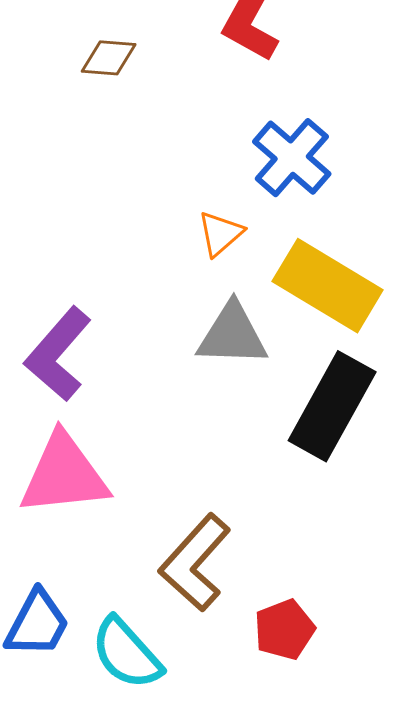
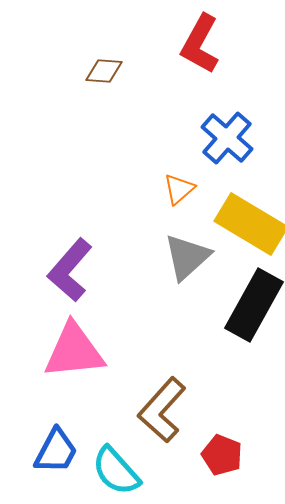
gray triangle: (232, 335) -> (187, 257), turned -44
red pentagon: (284, 630) -> (222, 455), turned -30

